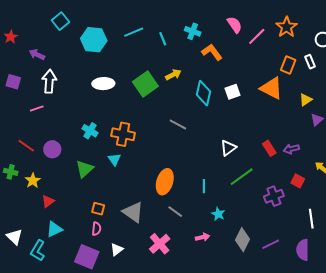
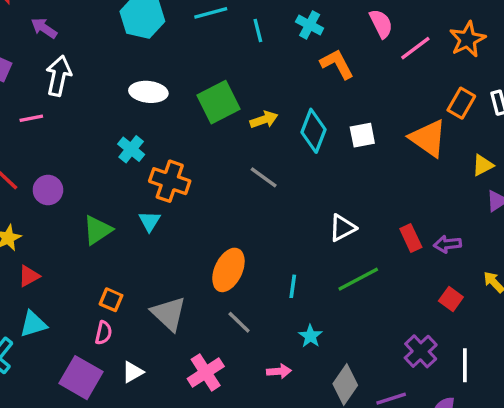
yellow arrow: (173, 75) -> (264, 120), moved
cyan cross: (90, 131) -> (131, 149), moved
purple cross: (274, 196) -> (421, 351), moved, turned -30

